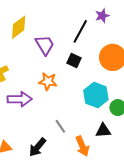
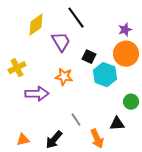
purple star: (102, 16) -> (125, 30), moved
black line: (80, 31) -> (76, 18), moved, turned -65
cyan hexagon: (96, 95) -> (105, 75), moved

